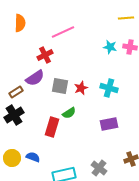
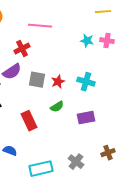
pink line: (63, 32) -> (40, 26), turned 30
green semicircle: (69, 113) -> (57, 107), moved
red rectangle: (52, 127) -> (29, 121), turned -42

